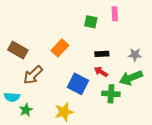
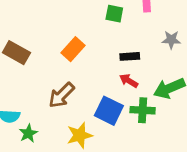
gray star: (135, 55) -> (171, 40), moved
brown arrow: (33, 75) -> (62, 95), moved
blue square: (78, 84) -> (109, 111), moved

